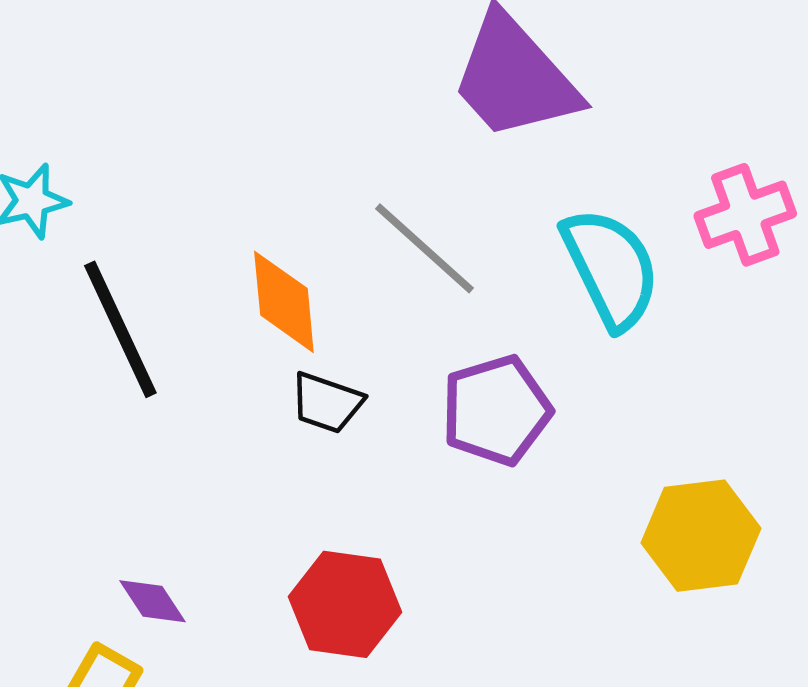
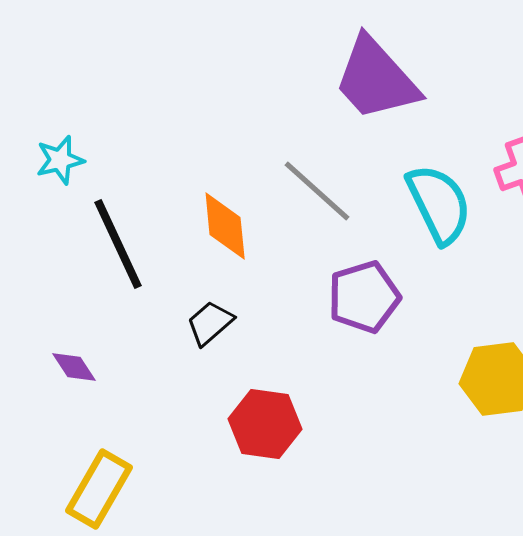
black trapezoid: (327, 403) -> (210, 323), moved, turned 120
purple diamond: (153, 601) -> (74, 367), moved

